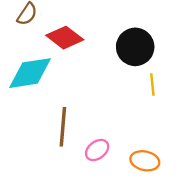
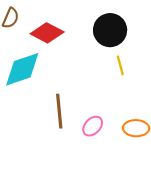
yellow line: (152, 85) -> (120, 65), moved

